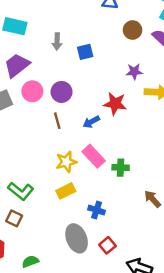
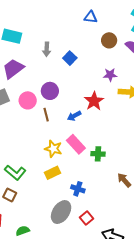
blue square: (85, 52) -> (70, 58), turned -32
pink circle: (32, 91) -> (28, 100), moved
red star: (115, 104) -> (94, 101), turned 30
yellow star: (66, 162) -> (53, 149), turned 30
gray ellipse: (77, 238) -> (61, 212), turned 55

